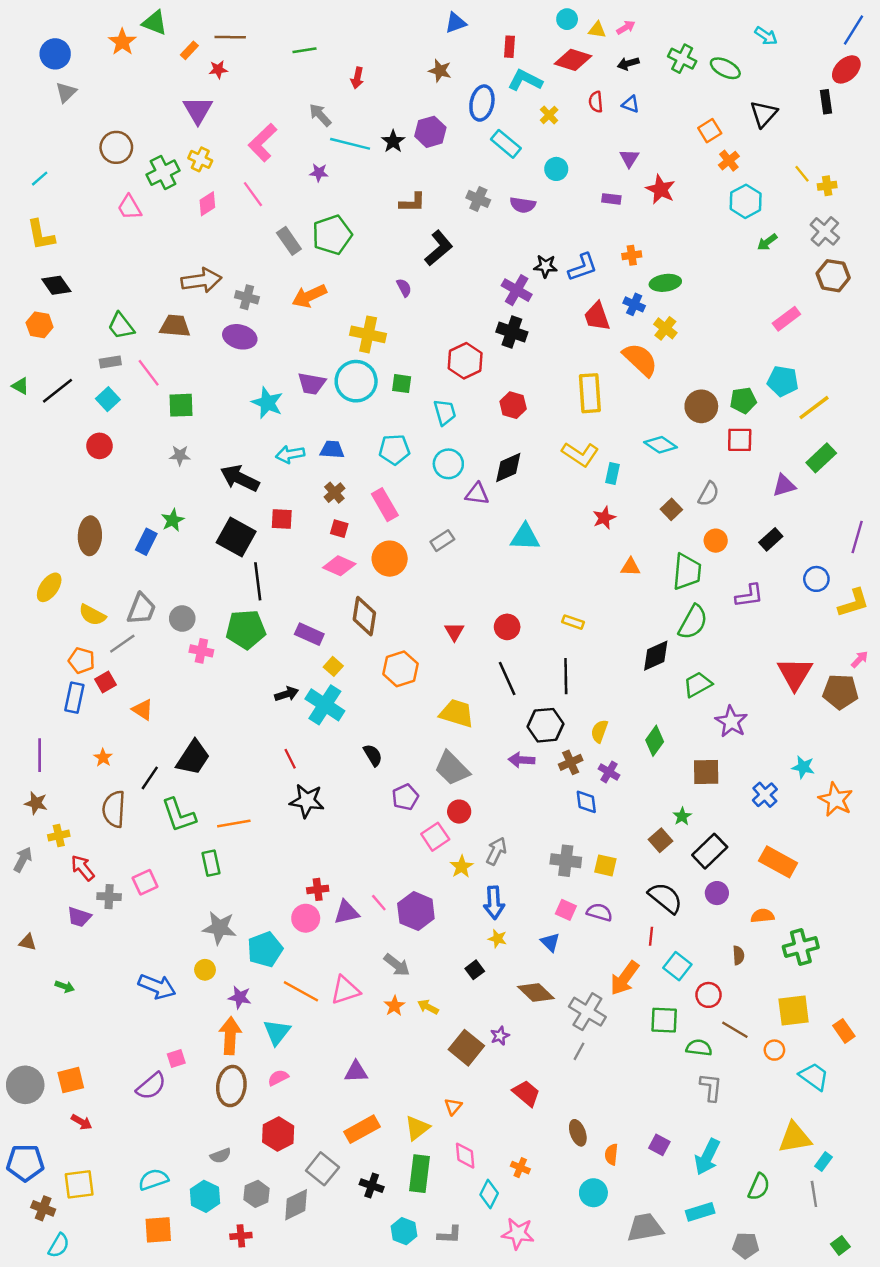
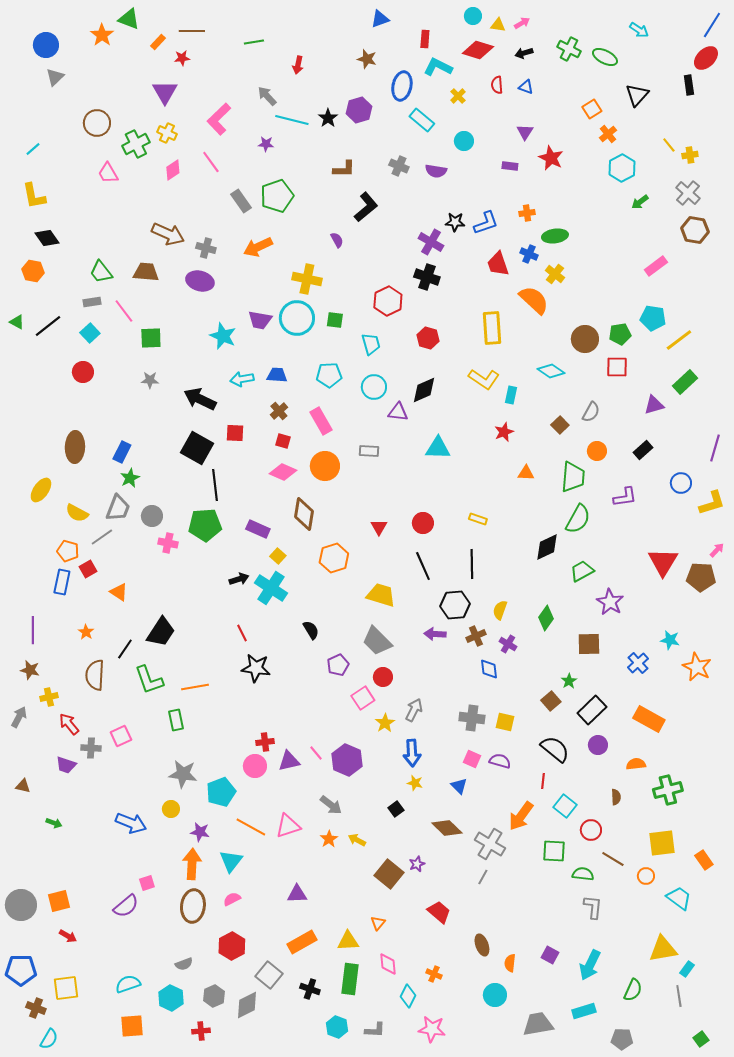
brown arrow: (201, 280) -> (168, 234), turned 32
green star: (173, 520) -> (130, 478), moved
gray rectangle: (442, 541) -> (369, 451), turned 36
yellow triangle: (417, 1128) -> (348, 941), turned 35

